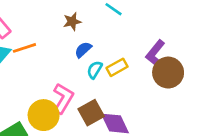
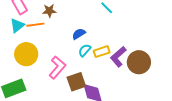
brown star: (72, 22) -> (49, 11), moved
purple L-shape: (155, 54) -> (118, 57), moved
yellow circle: (44, 115) -> (26, 54), moved

